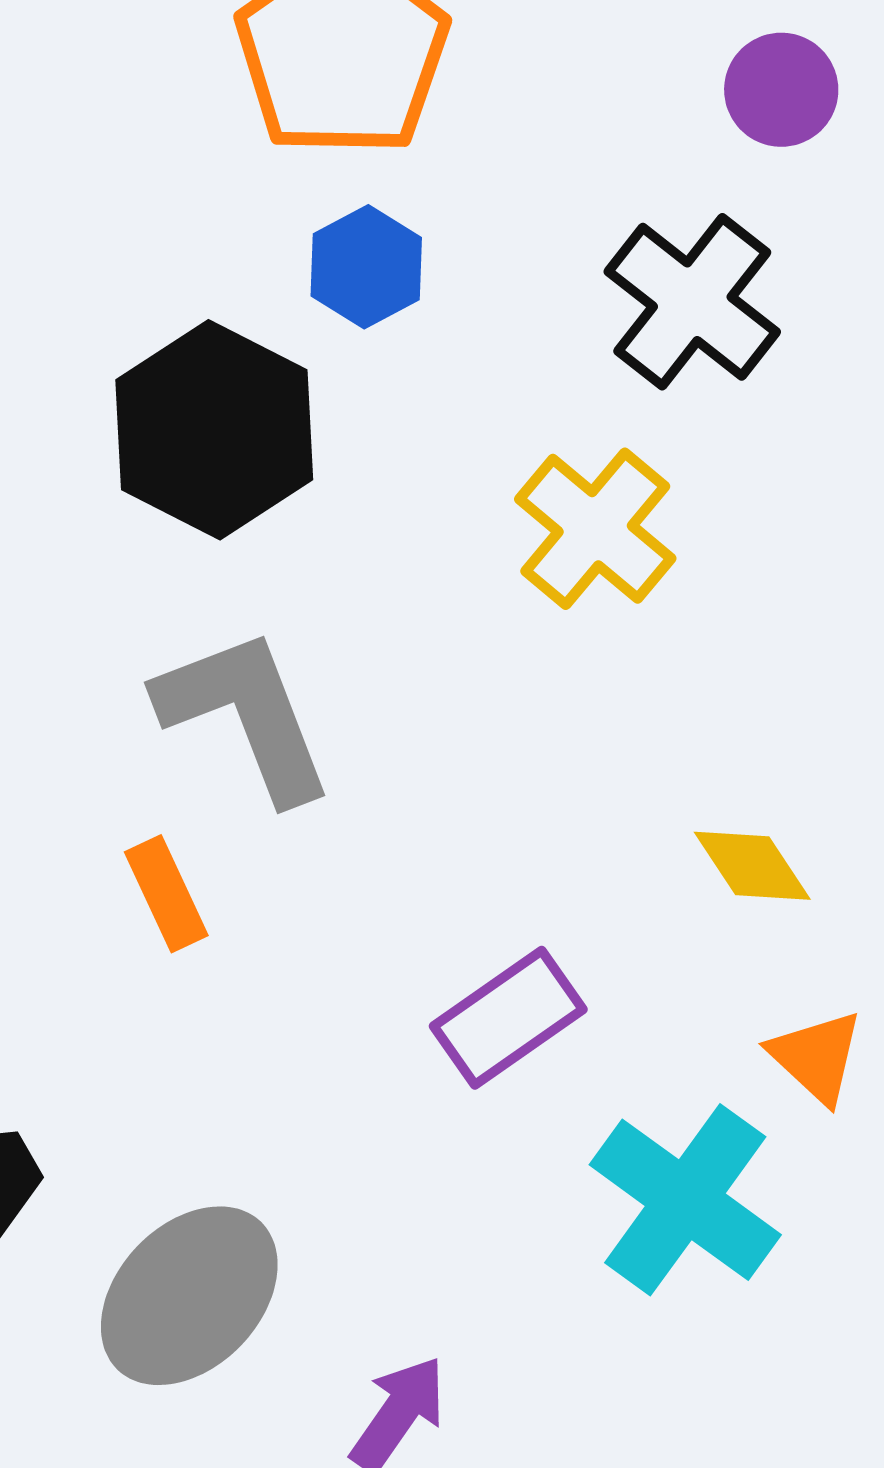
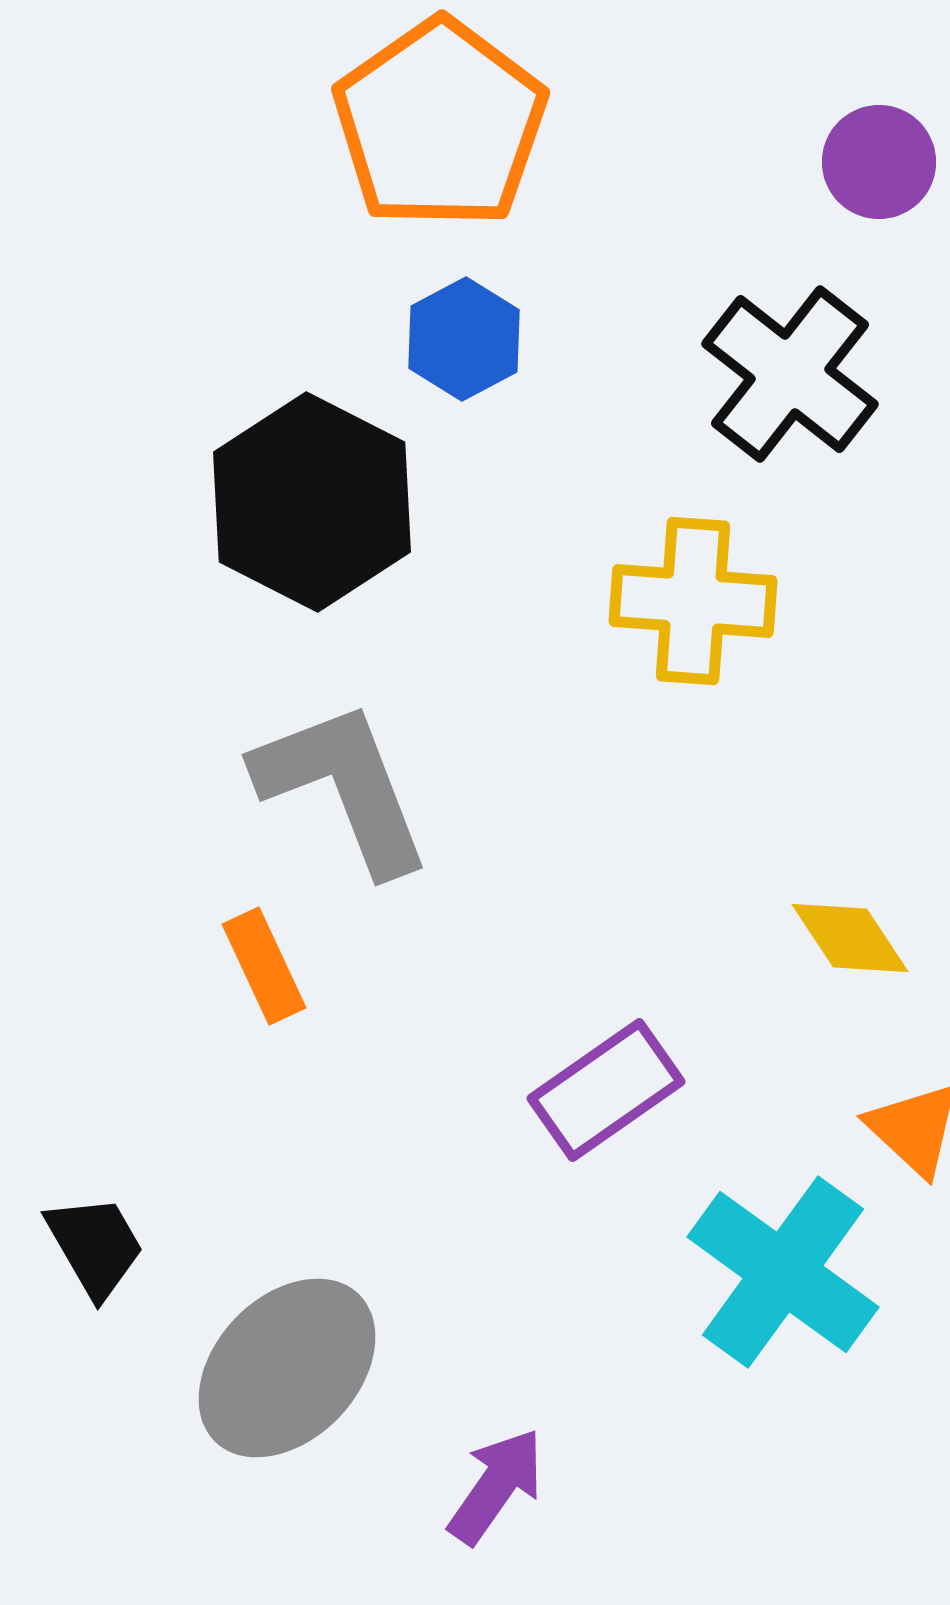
yellow cross: (595, 529) -> (693, 601), turned -36

